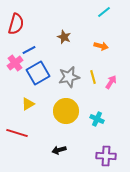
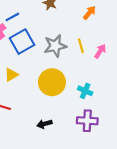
orange arrow: (101, 46) -> (89, 13), turned -64
purple cross: (106, 156) -> (87, 121), moved

